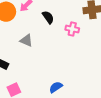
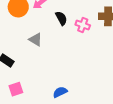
pink cross: (72, 29) -> (83, 25), moved

